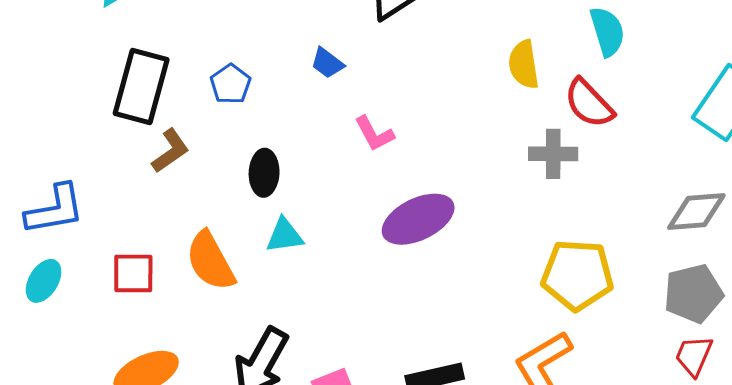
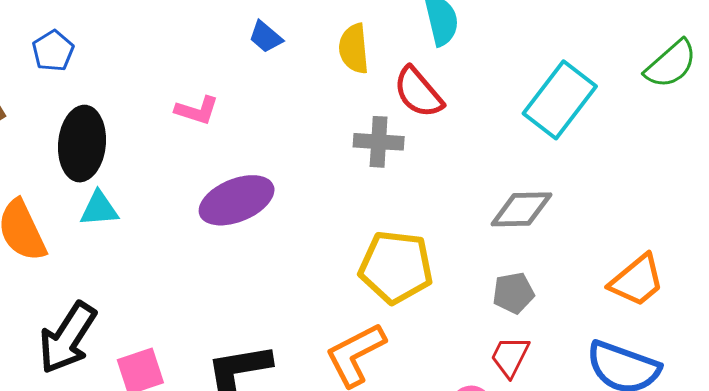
blue trapezoid: (327, 63) -> (266, 37), moved
pink L-shape: (374, 134) -> (197, 110), turned -48
black ellipse: (264, 173) -> (82, 144), size x1.5
gray pentagon: (693, 294) -> (513, 293), size x0.7

